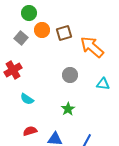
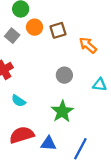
orange arrow: (92, 47) -> (88, 45), size x0.7
green star: (68, 109) -> (62, 111), size x1.5
red semicircle: (30, 131) -> (22, 135), size x1.6

